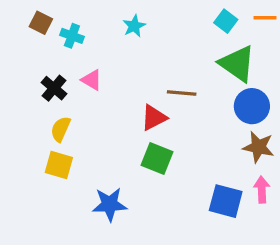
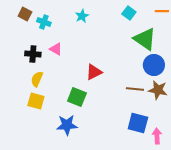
cyan square: (226, 21) -> (129, 13), moved
black cross: (54, 88) -> (33, 54), turned -35
brown line: (182, 93) -> (135, 89), moved
green square: (157, 158) -> (77, 97), moved
pink arrow: (262, 190) -> (157, 136), moved

